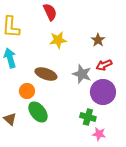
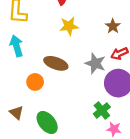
green ellipse: (38, 112) -> (47, 123), moved
green cross: (88, 117) -> (102, 110), turned 35

